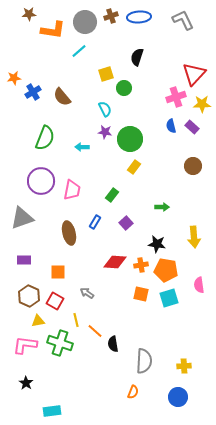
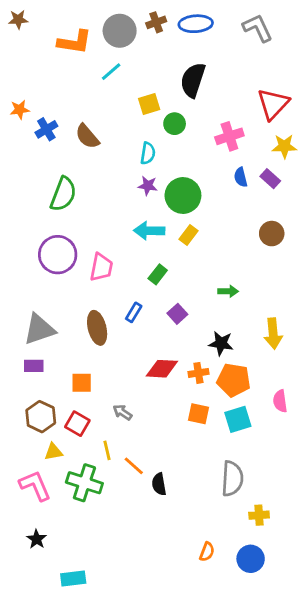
brown star: (29, 14) -> (18, 19), moved
black semicircle: (137, 57) -> (193, 80), size x1.4
pink cross: (176, 97) -> (229, 136), moved
cyan semicircle: (105, 109) -> (148, 153), turned 35
cyan arrow: (82, 147) -> (149, 231), moved, size x1.5
gray triangle: (22, 218) -> (39, 329), moved
pink L-shape: (25, 345) -> (35, 486), turned 60
gray semicircle: (144, 361) -> (232, 479), moved
orange semicircle: (133, 392) -> (207, 552), moved

